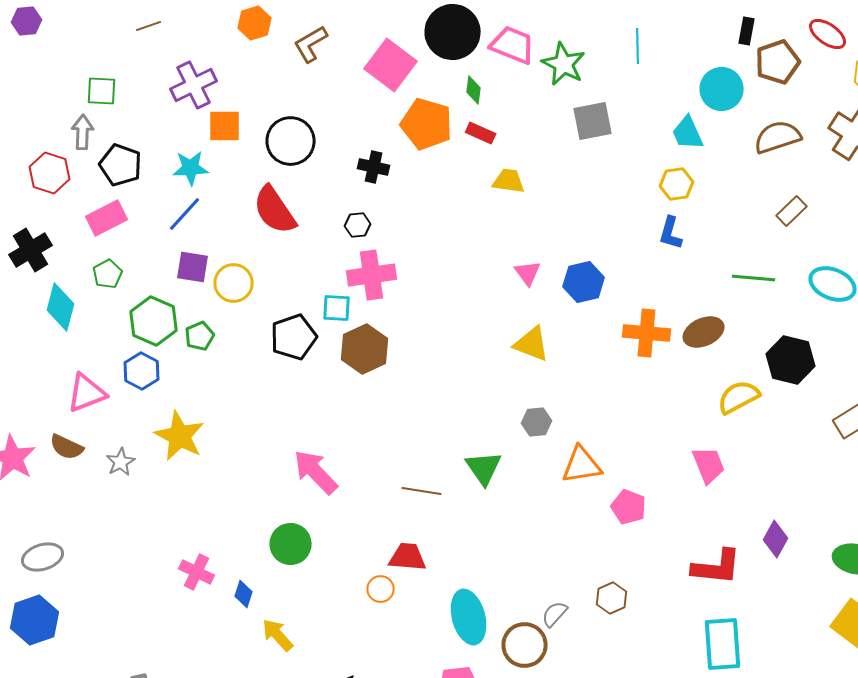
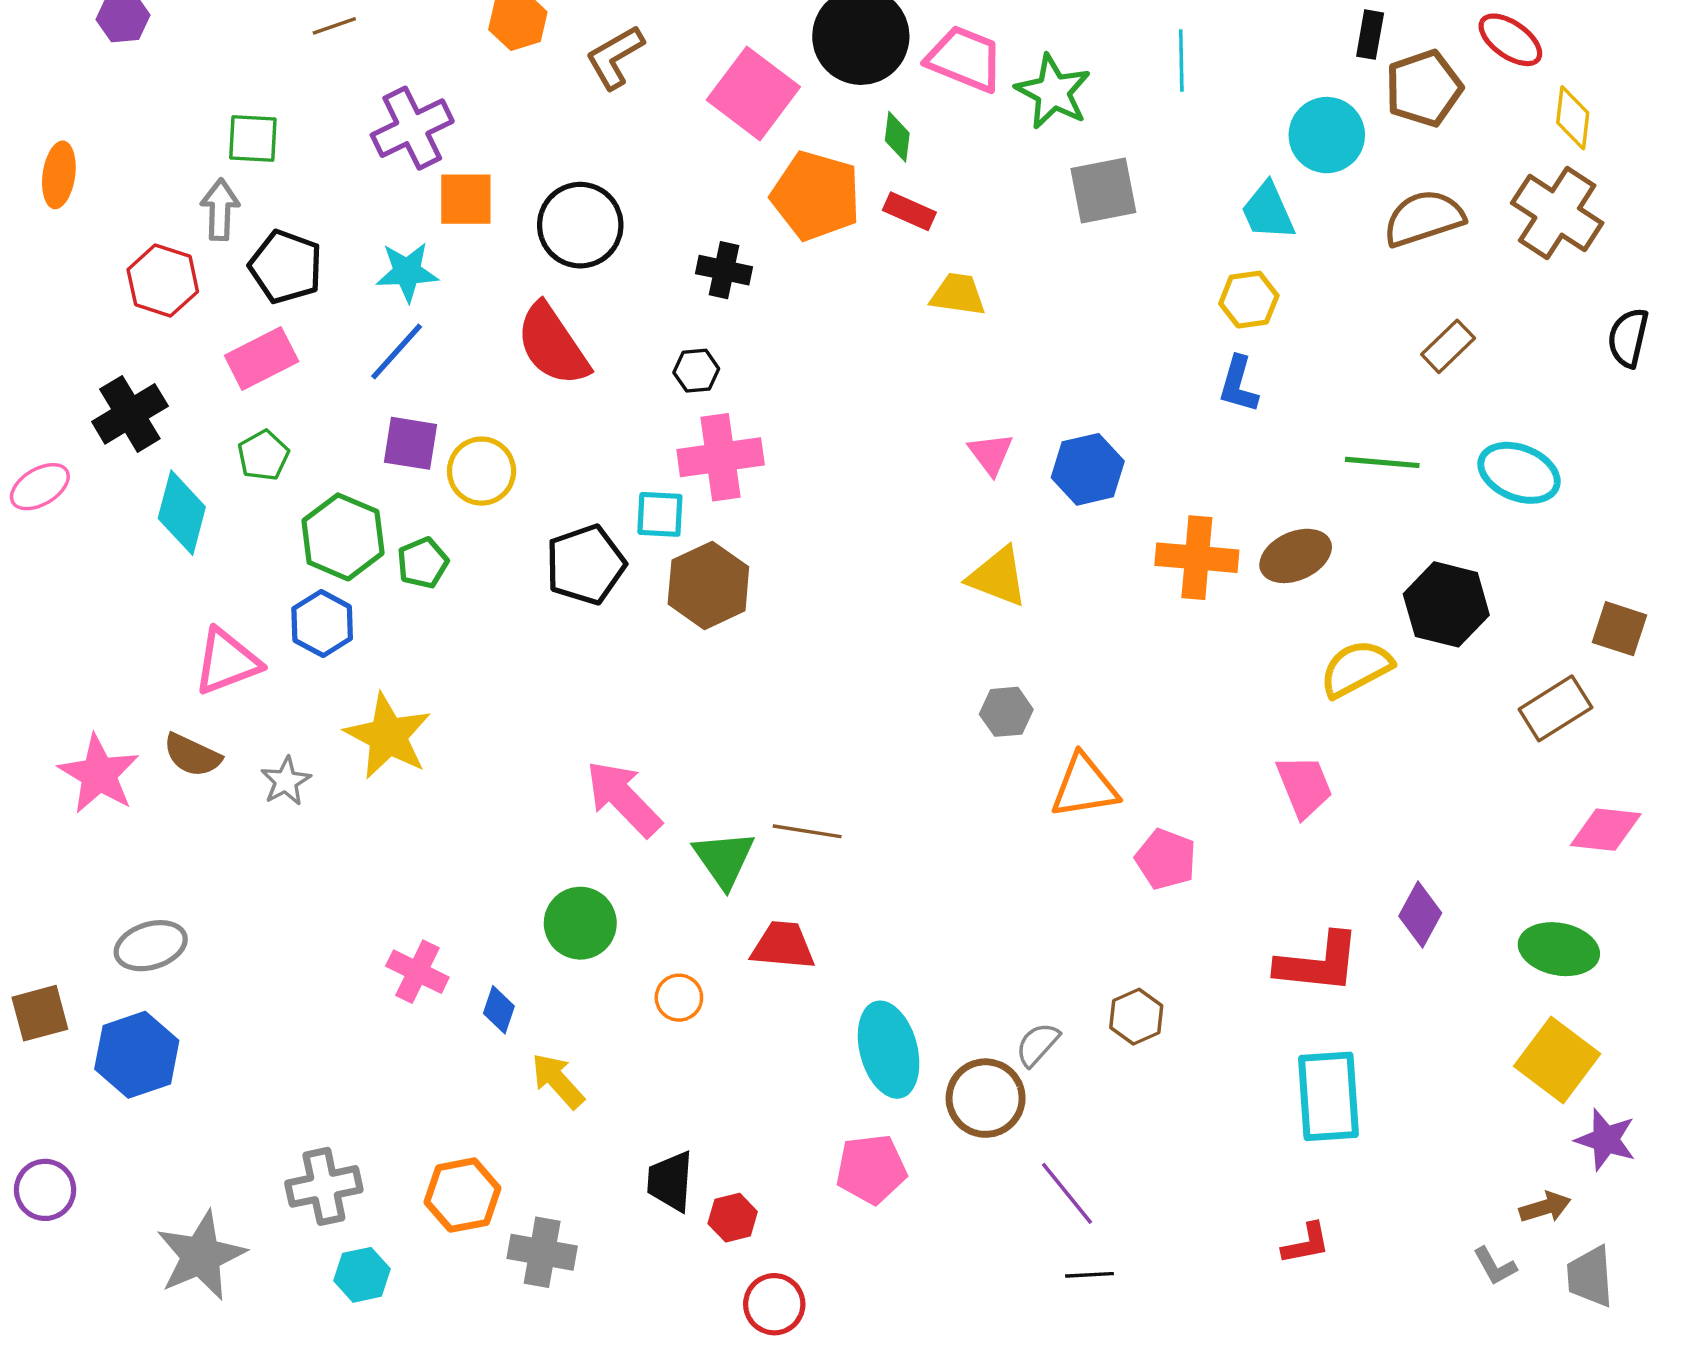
green triangle: (484, 468) -> (724, 859), moved
orange circle: (381, 589) -> (679, 998), moved

